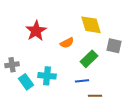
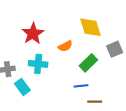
gray square: (114, 46) -> (115, 49), turned -35
cyan cross: (47, 76) -> (38, 64), moved

